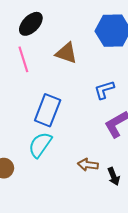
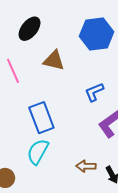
black ellipse: (31, 24) -> (30, 29), moved
blue rectangle: (48, 110) -> (41, 118), turned -36

